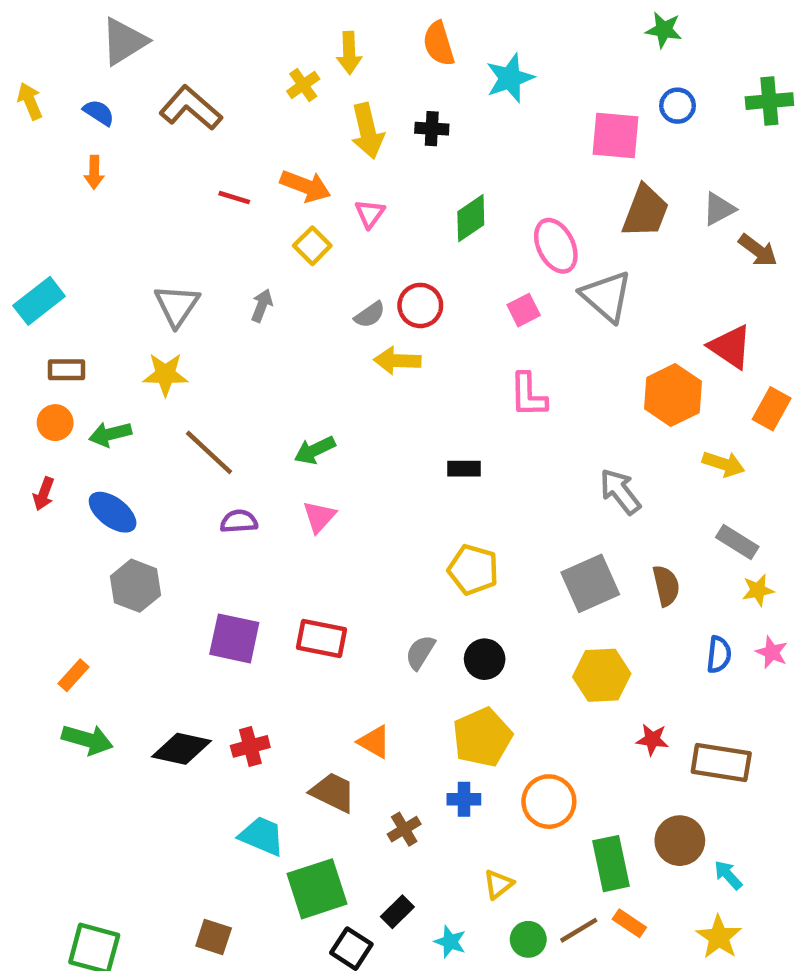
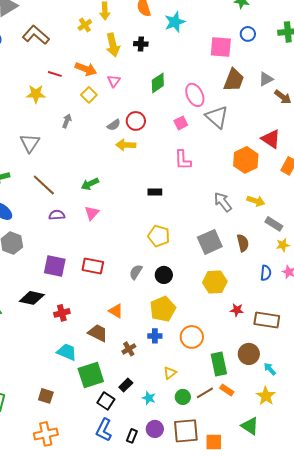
gray triangle: (177, 305) -> (30, 143), moved
yellow star: (165, 374) -> (36, 94), moved
yellow arrow: (723, 464) -> (256, 201), moved
black diamond: (181, 749) -> (32, 298), moved

